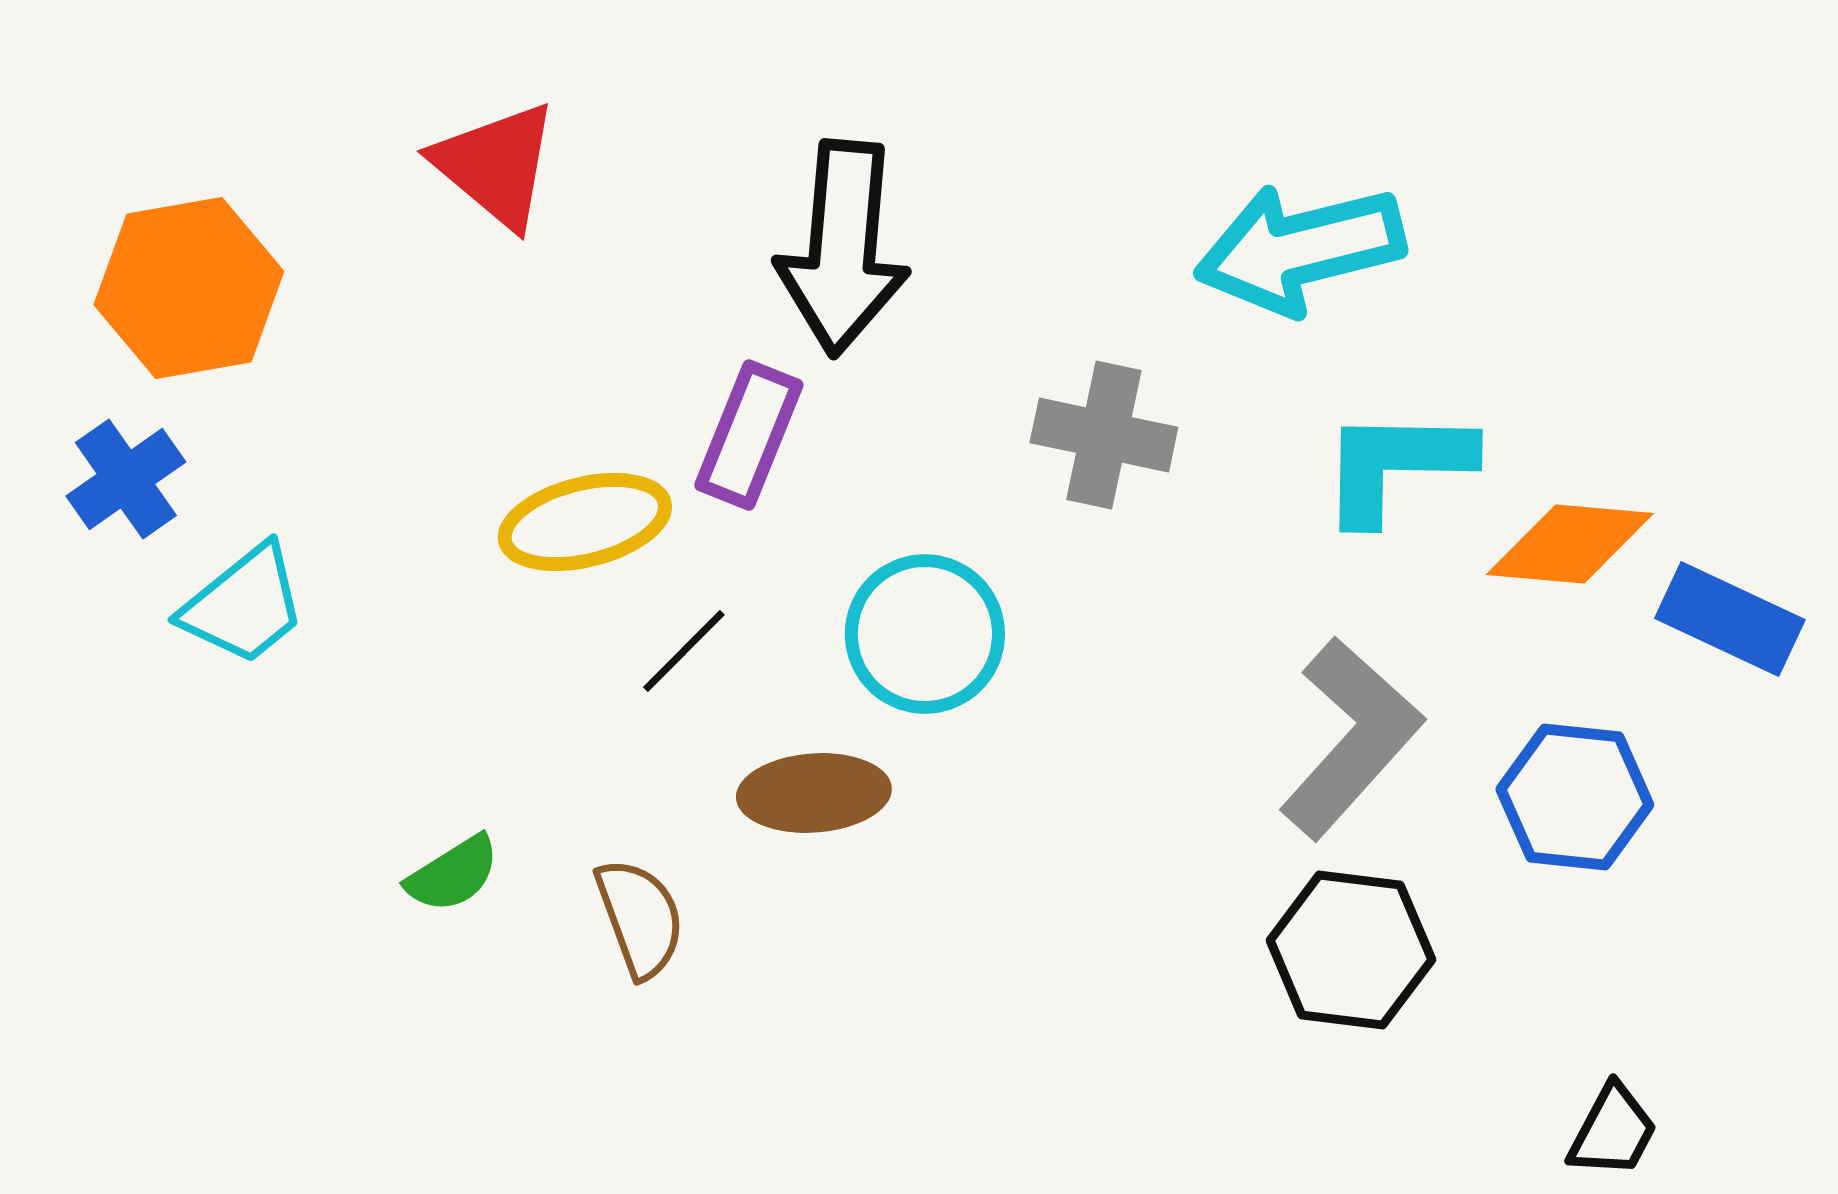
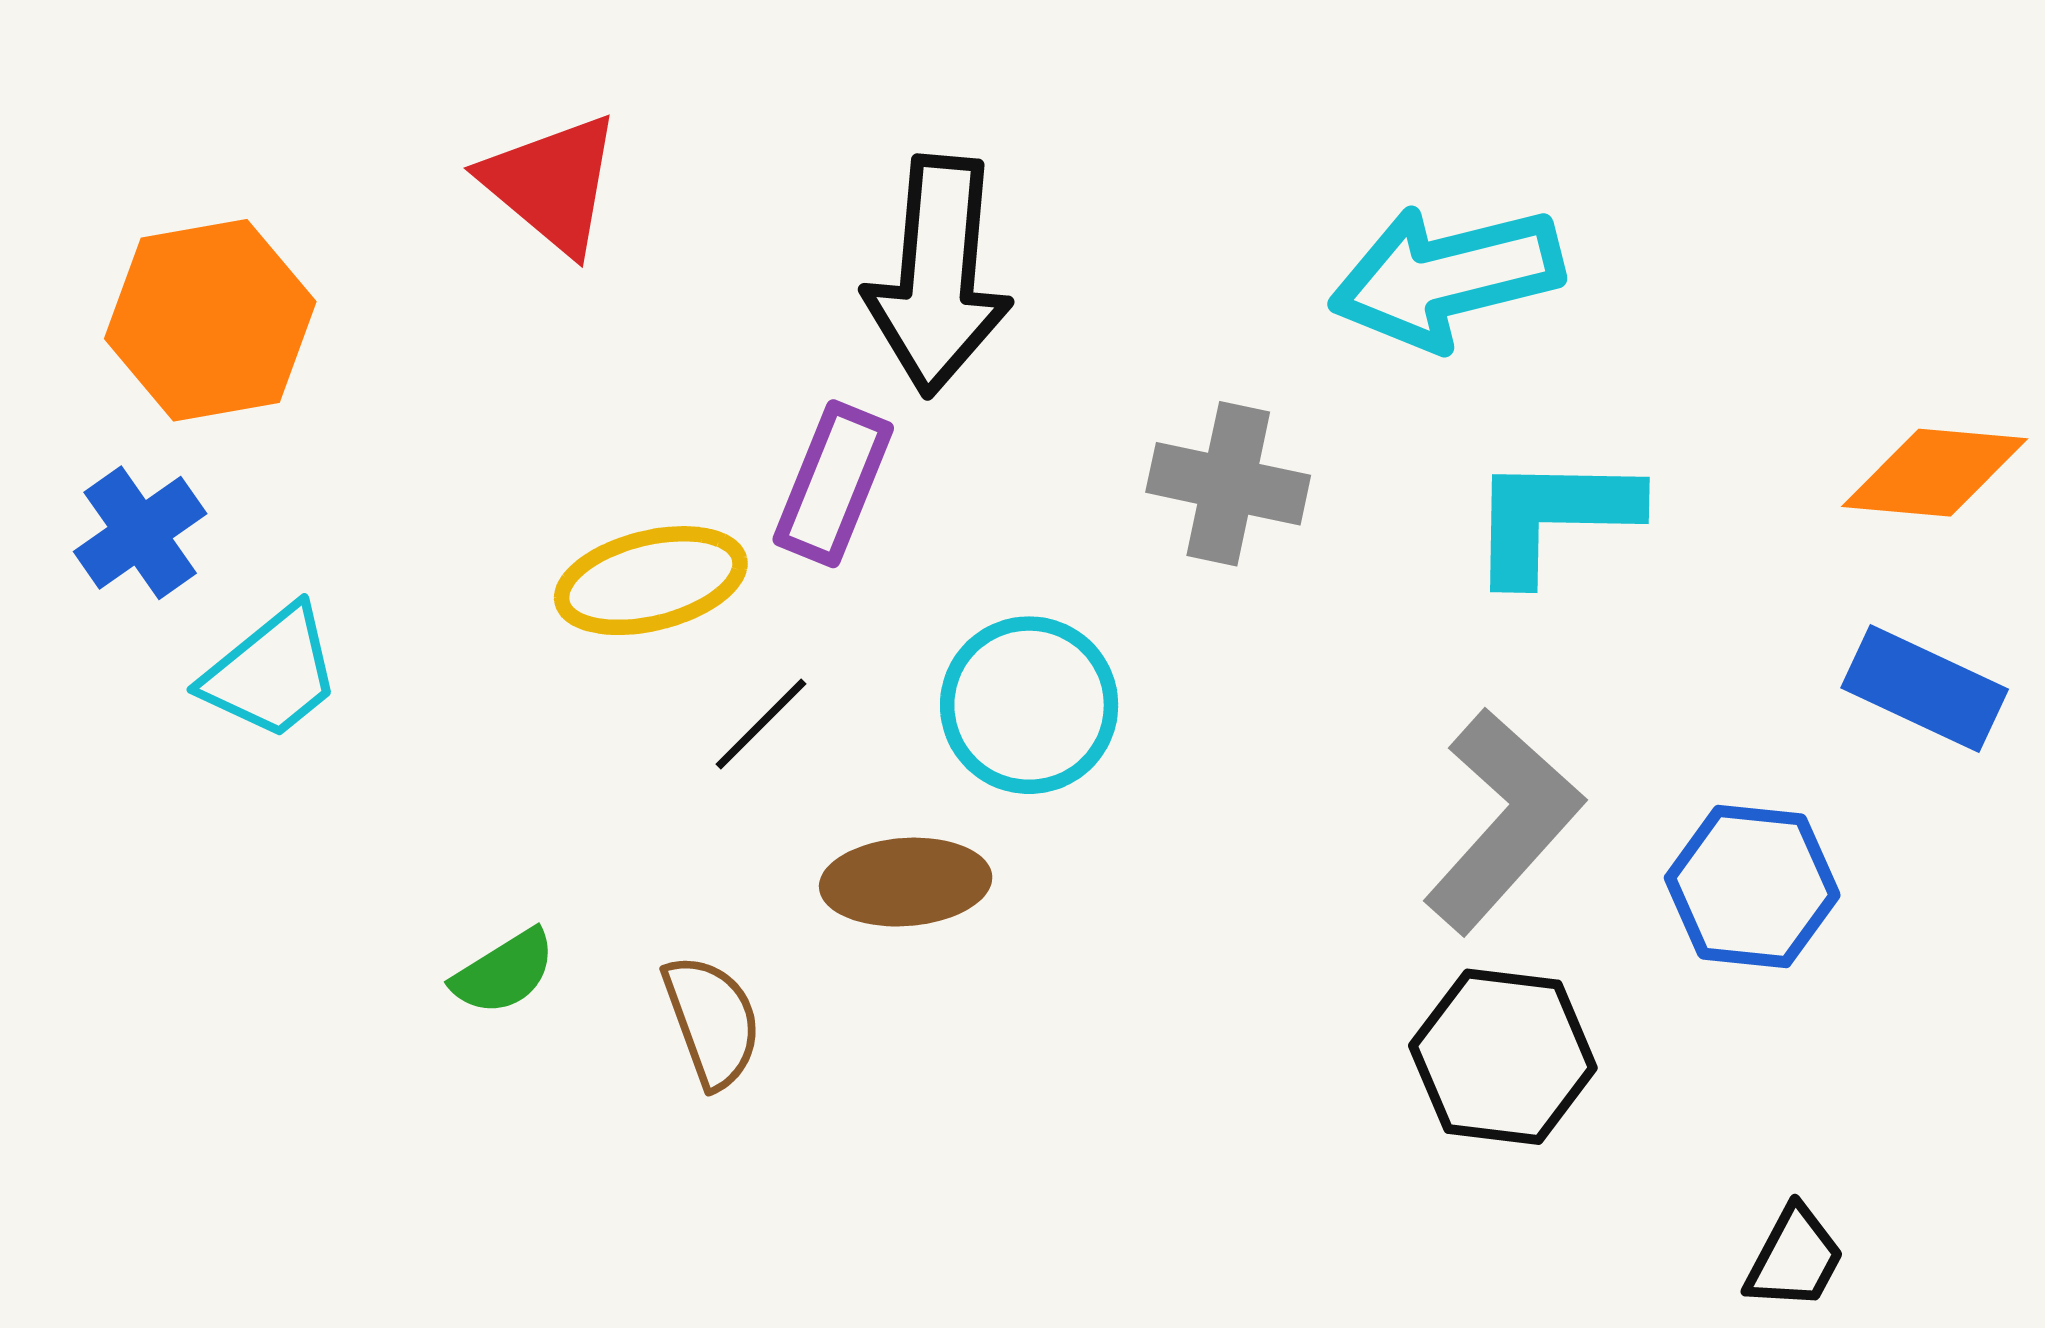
orange diamond: (1570, 544) -> (1935, 473), moved

